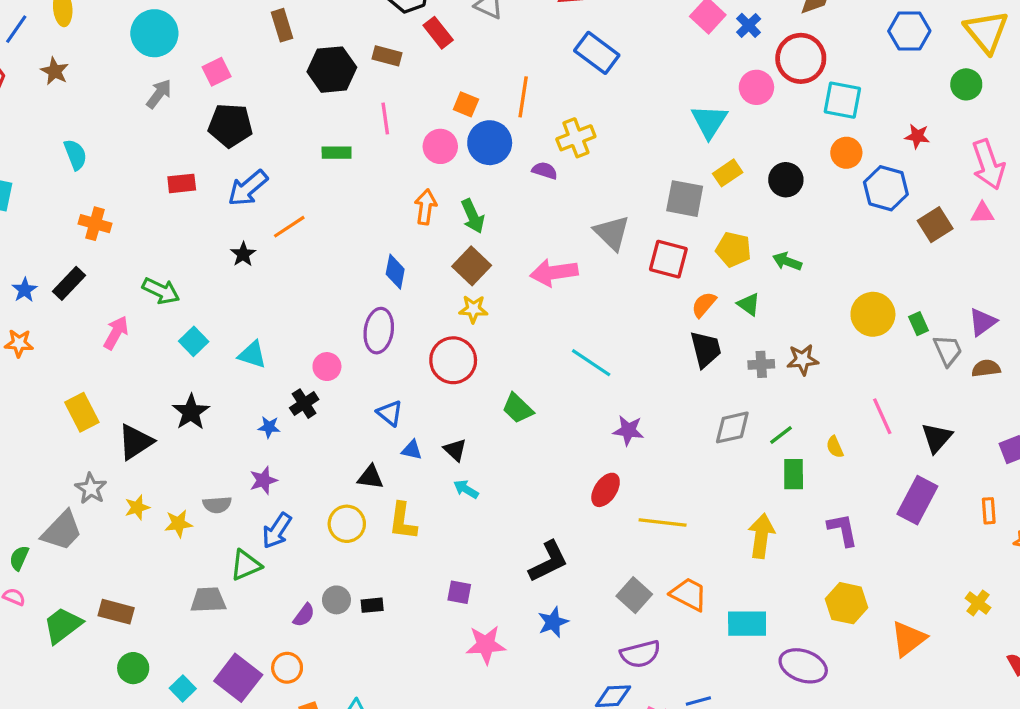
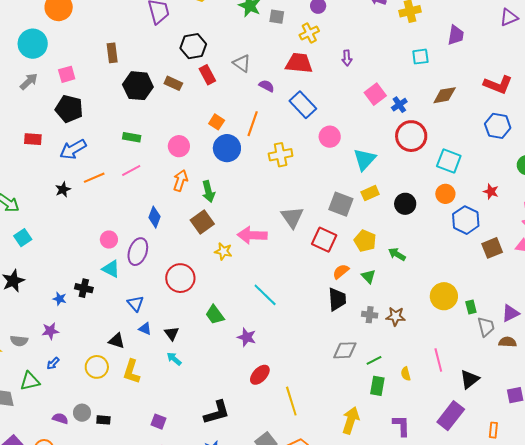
red circle: (801, 58) -> (411, 136), moved
pink circle: (756, 87) -> (330, 137), moved
pink line: (385, 118) -> (131, 170), moved, turned 60
pink circle: (440, 146) -> (179, 146), moved
purple semicircle: (545, 171) -> (267, 86), moved
yellow star: (473, 309) -> (223, 251), moved
cyan triangle: (252, 355) -> (111, 269), moved
pink circle: (327, 367) -> (109, 240), moved
black cross: (304, 404) -> (84, 288), turned 36
purple star: (628, 430) -> (247, 337), moved
yellow line: (663, 522) -> (291, 401), turned 56
blue arrow: (277, 531) -> (53, 363), size x0.6
purple semicircle: (304, 615) -> (60, 418), turned -119

